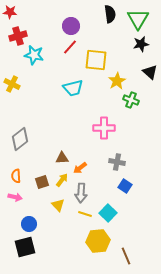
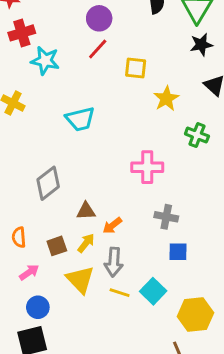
yellow square: (96, 60) -> (136, 68), size x0.7
cyan trapezoid: (73, 88) -> (80, 119), moved
green cross: (131, 100) -> (197, 135), moved
gray diamond: (20, 139) -> (48, 183), moved
blue square: (125, 186) -> (178, 252), turned -32
pink arrow: (15, 197) -> (29, 272), moved, turned -48
yellow triangle: (58, 205) -> (80, 280), size x1.5
yellow hexagon: (98, 241) -> (195, 315), moved

